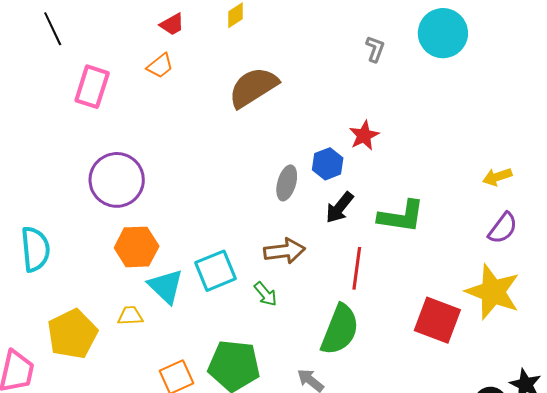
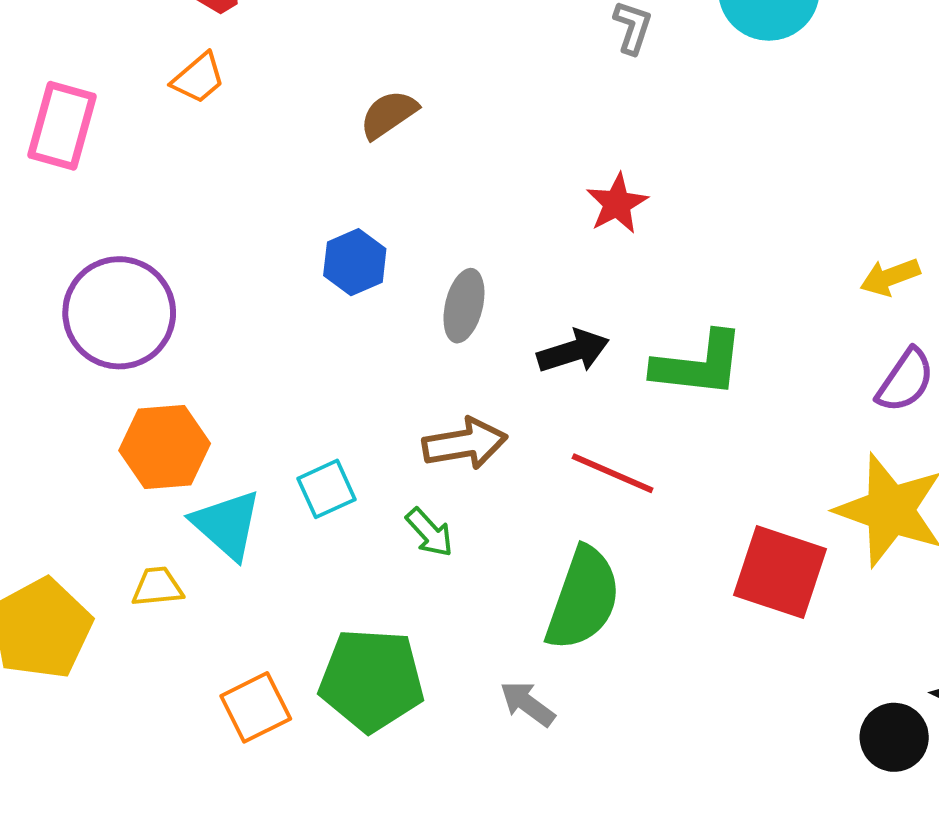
brown semicircle: (253, 87) -> (389, 114), size x0.6
blue hexagon: (328, 164) -> (355, 262), moved
black arrow: (340, 207) -> (573, 351), turned -144
red line: (357, 268) -> (613, 473), turned -72
cyan square: (215, 271) -> (327, 489), size x0.7

